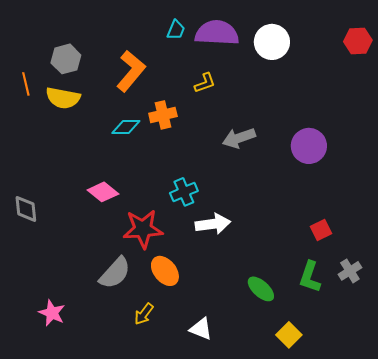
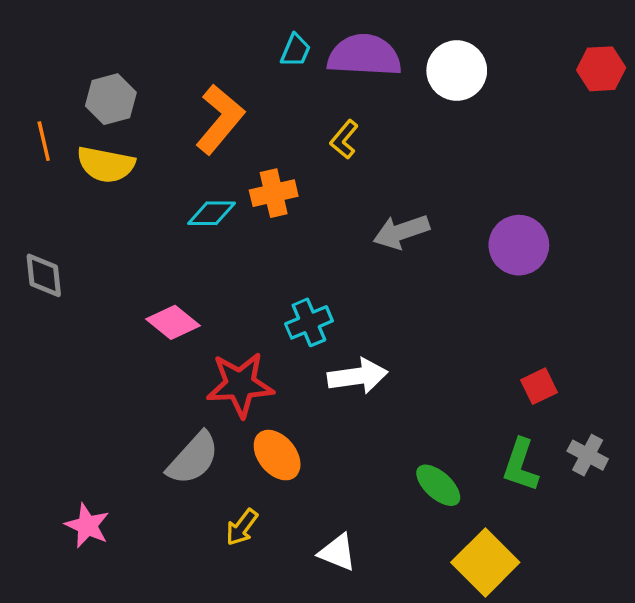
yellow L-shape: (205, 83) -> (344, 139), turned 150
gray diamond: (26, 209) -> (44, 275), moved
gray cross: (350, 271) -> (588, 455), turned -30
yellow square: (289, 335) -> (485, 562), size x1.5

